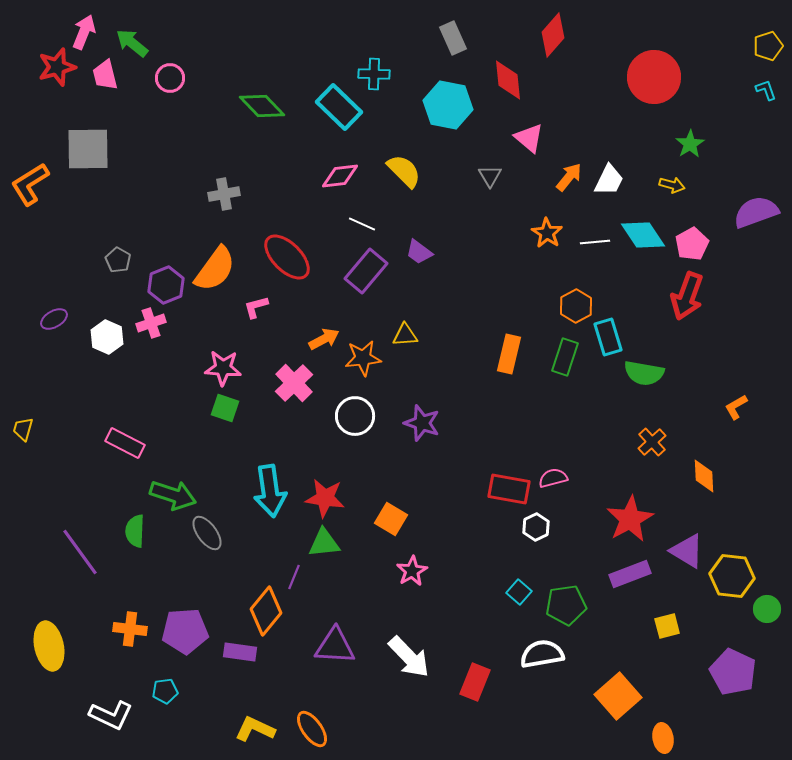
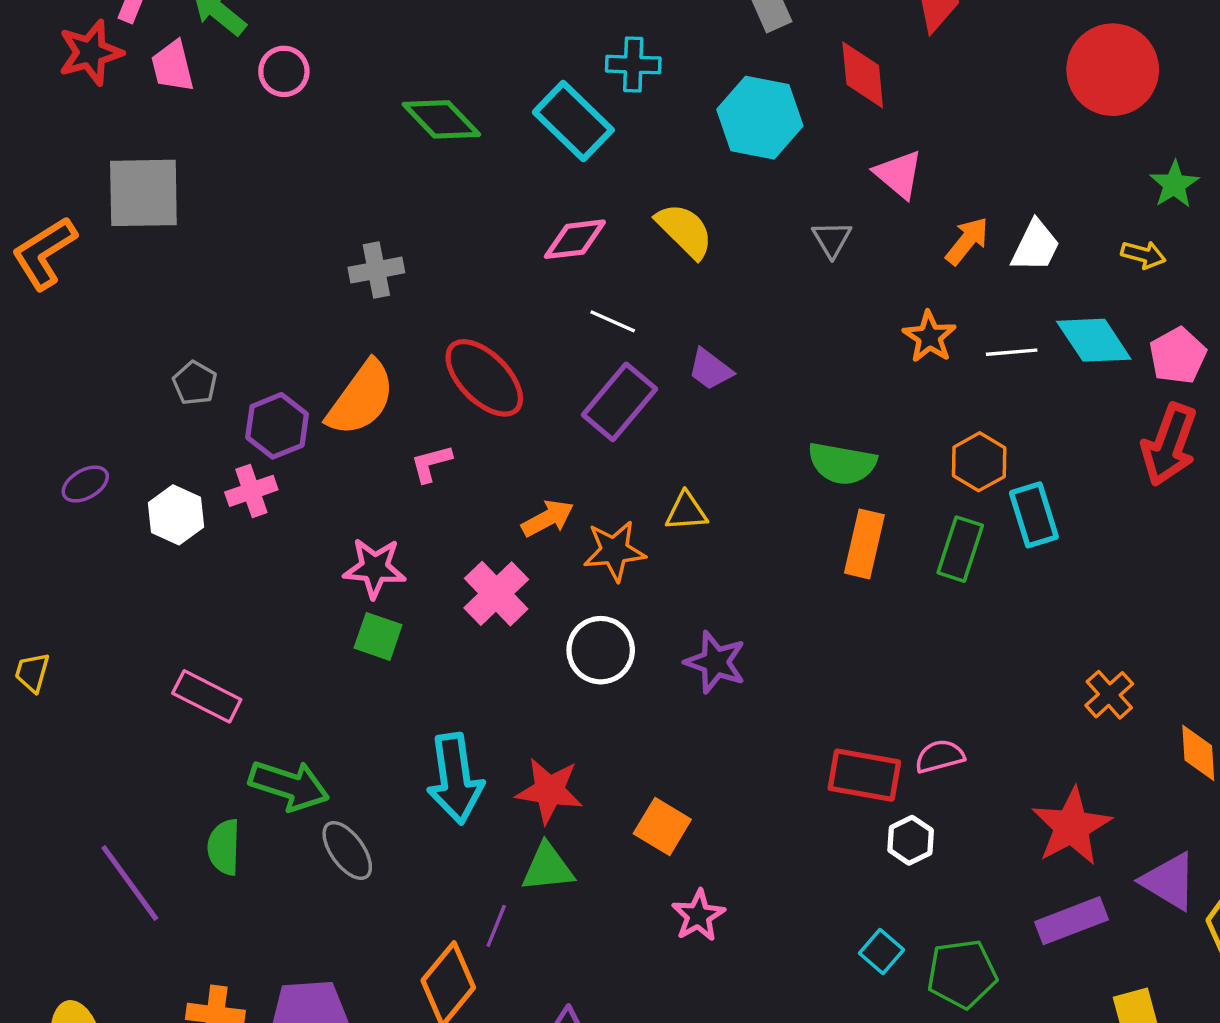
green semicircle: (644, 373) -> (842, 464), moved

